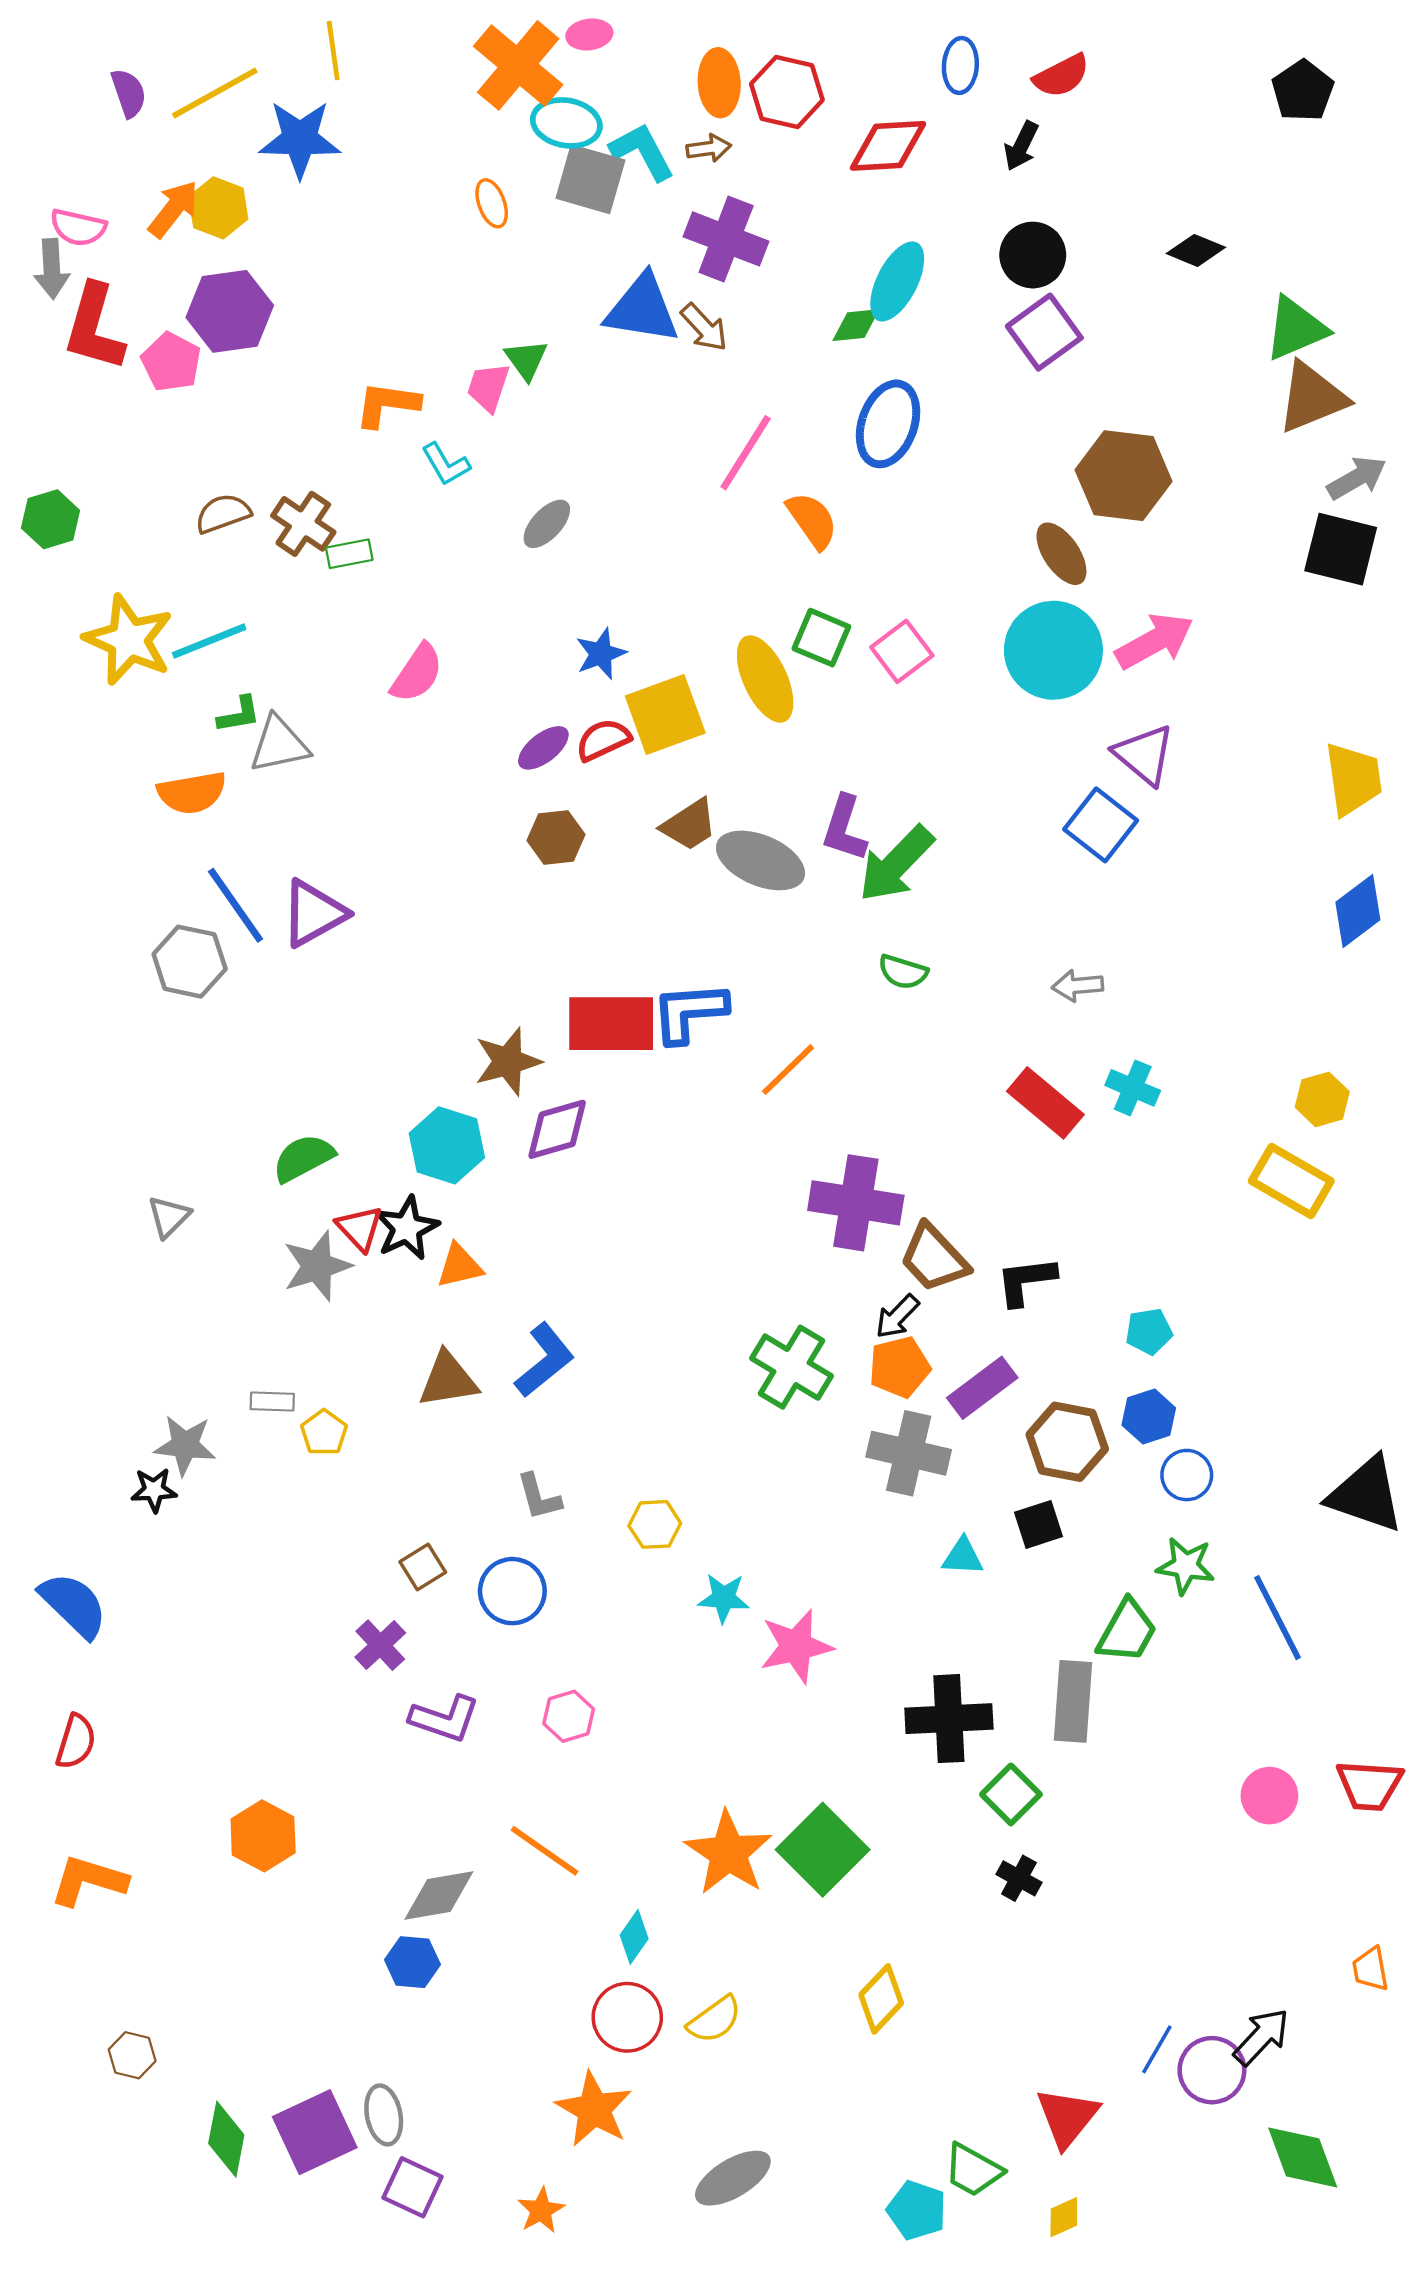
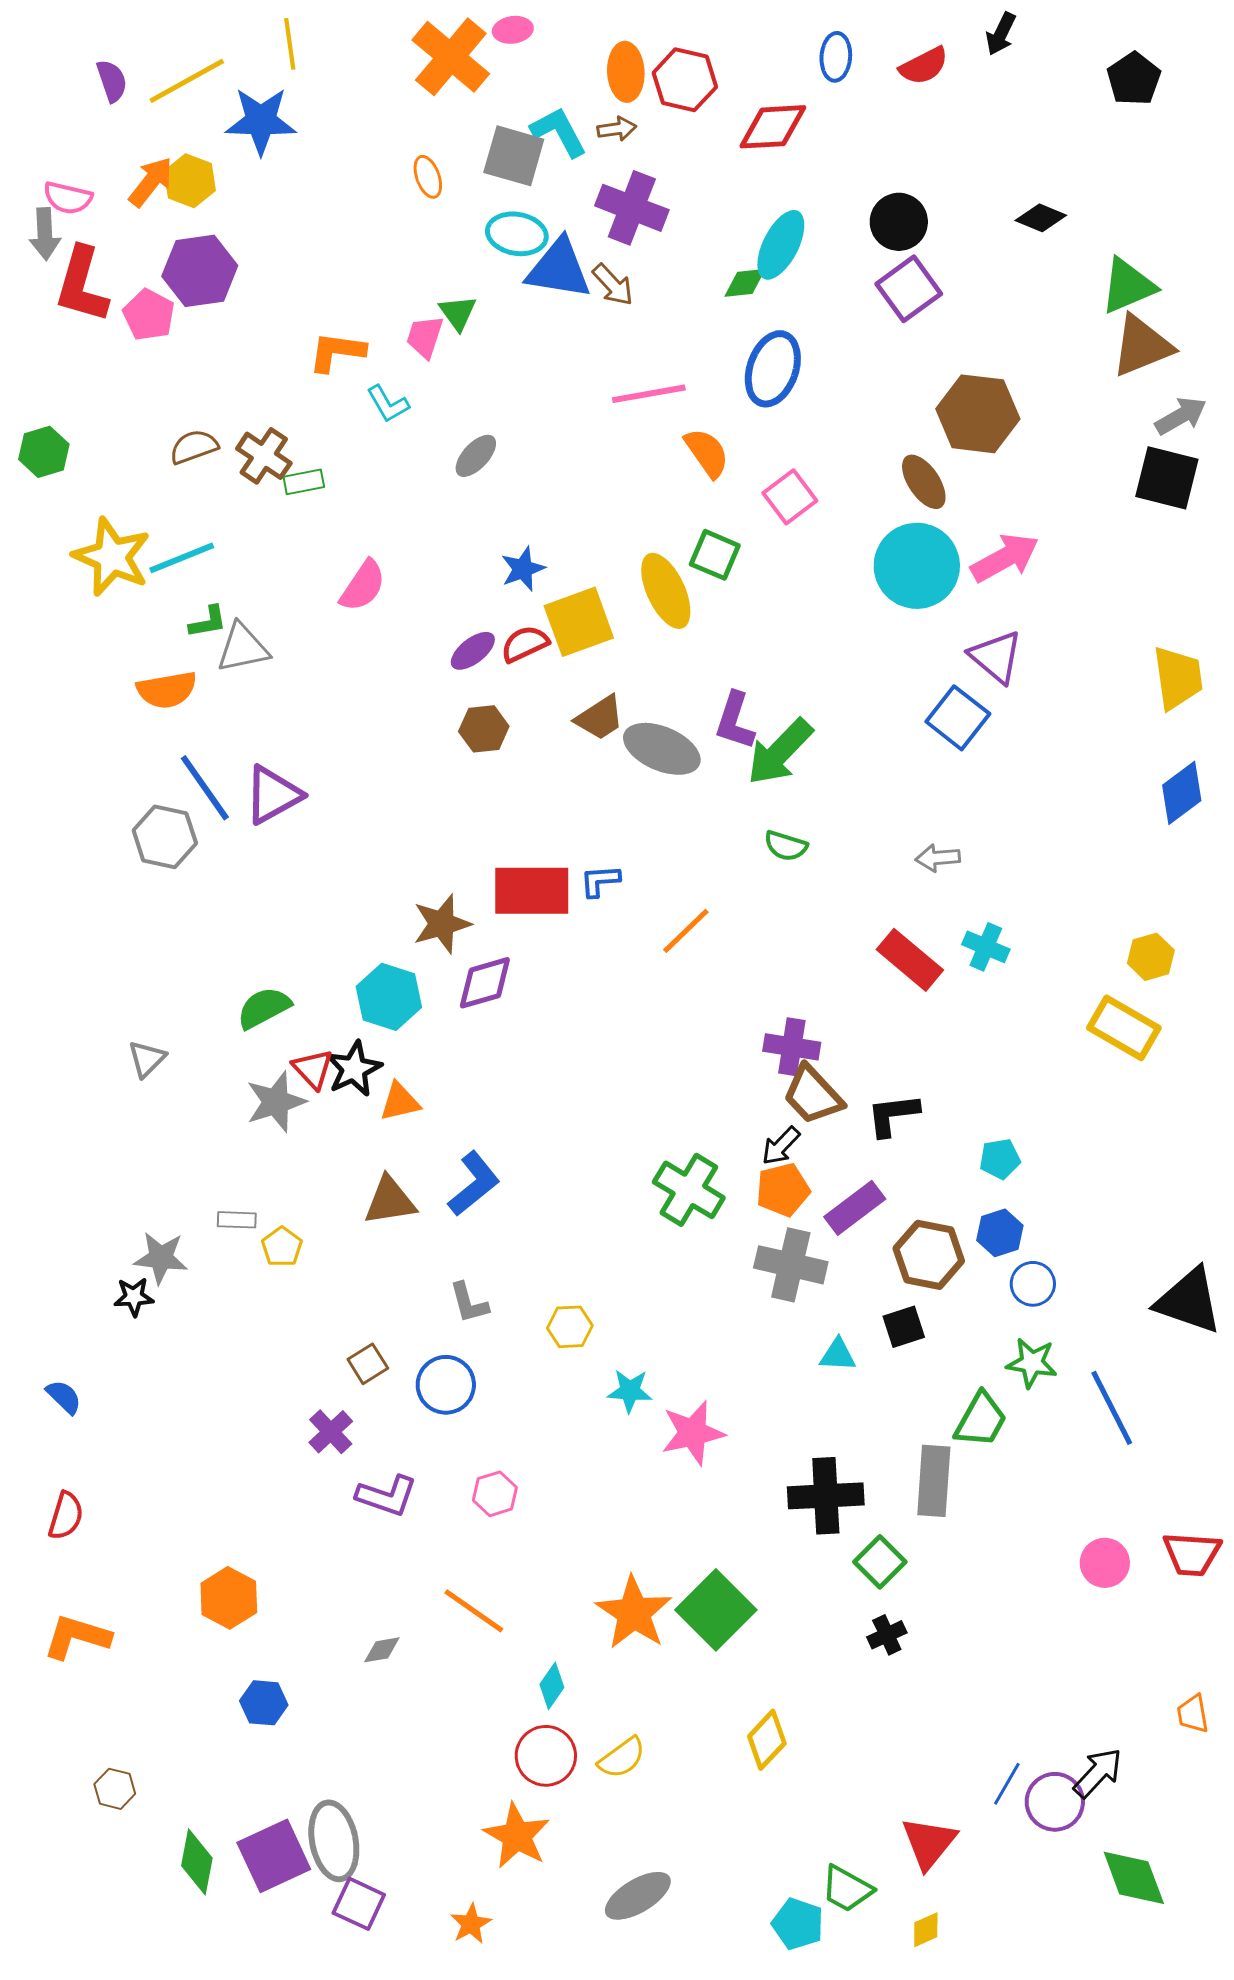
cyan ellipse: (566, 123) -> (517, 234), moved
black arrow: (1021, 146) -> (1001, 34), moved
pink line: (746, 453) -> (649, 394), turned 48
pink square: (902, 651) -> (790, 497), moved
blue L-shape: (689, 1012) -> (600, 881), size x0.6
purple cross: (856, 1203) -> (792, 1047), moved, size x0.7
blue semicircle: (74, 1605) -> (64, 1397), size x0.6
black cross: (1019, 1878) -> (887, 1635), turned 36
gray diamond: (439, 1896) -> (382, 1650), size x0.6
blue hexagon: (412, 1962) -> (264, 1703), moved
gray ellipse: (384, 2115) -> (334, 1841), size x1.5

